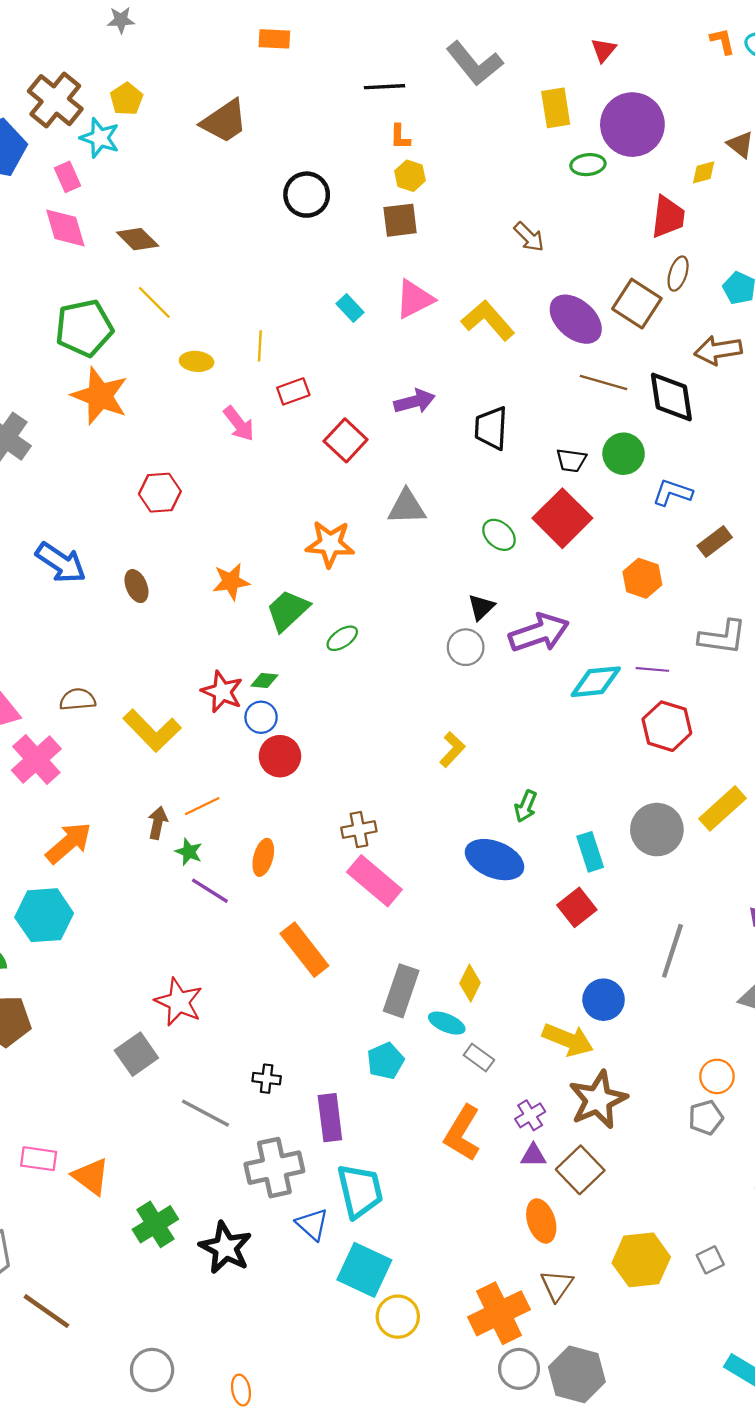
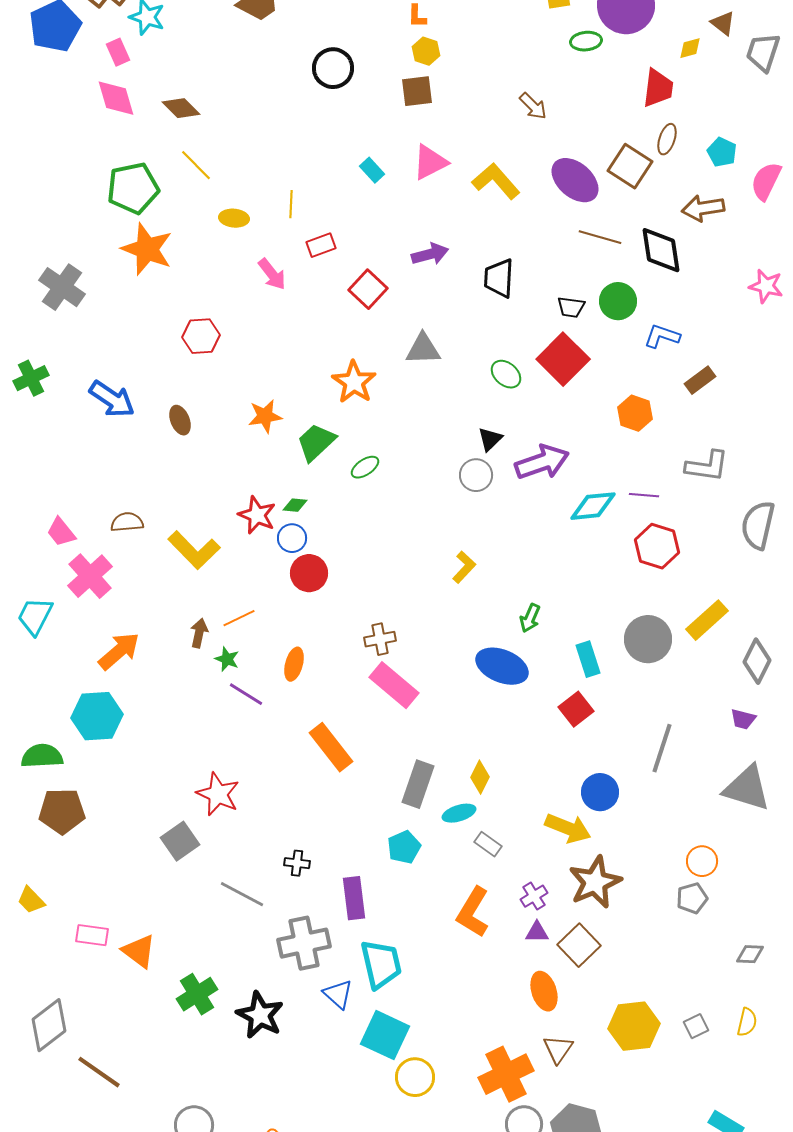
orange star: (330, 544) -> (354, 382), turned 30
cyan ellipse: (447, 1023) -> (459, 813), turned -40

